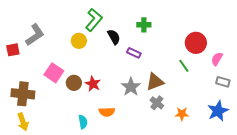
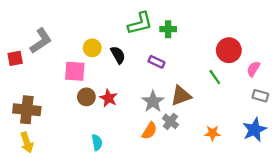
green L-shape: (94, 20) -> (140, 23), moved, turned 35
black semicircle: (114, 37) -> (118, 55), moved
pink square: (54, 73) -> (75, 71), moved, turned -30
gray cross: (157, 103) -> (170, 121), moved
orange semicircle: (107, 112) -> (149, 131), moved, turned -56

